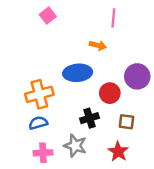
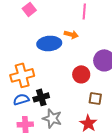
blue ellipse: (78, 73) -> (49, 43), moved
black cross: (90, 118) -> (41, 97), moved

